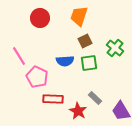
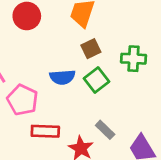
green cross: (115, 48) -> (133, 59), turned -36
green square: (89, 63) -> (97, 80), turned -30

